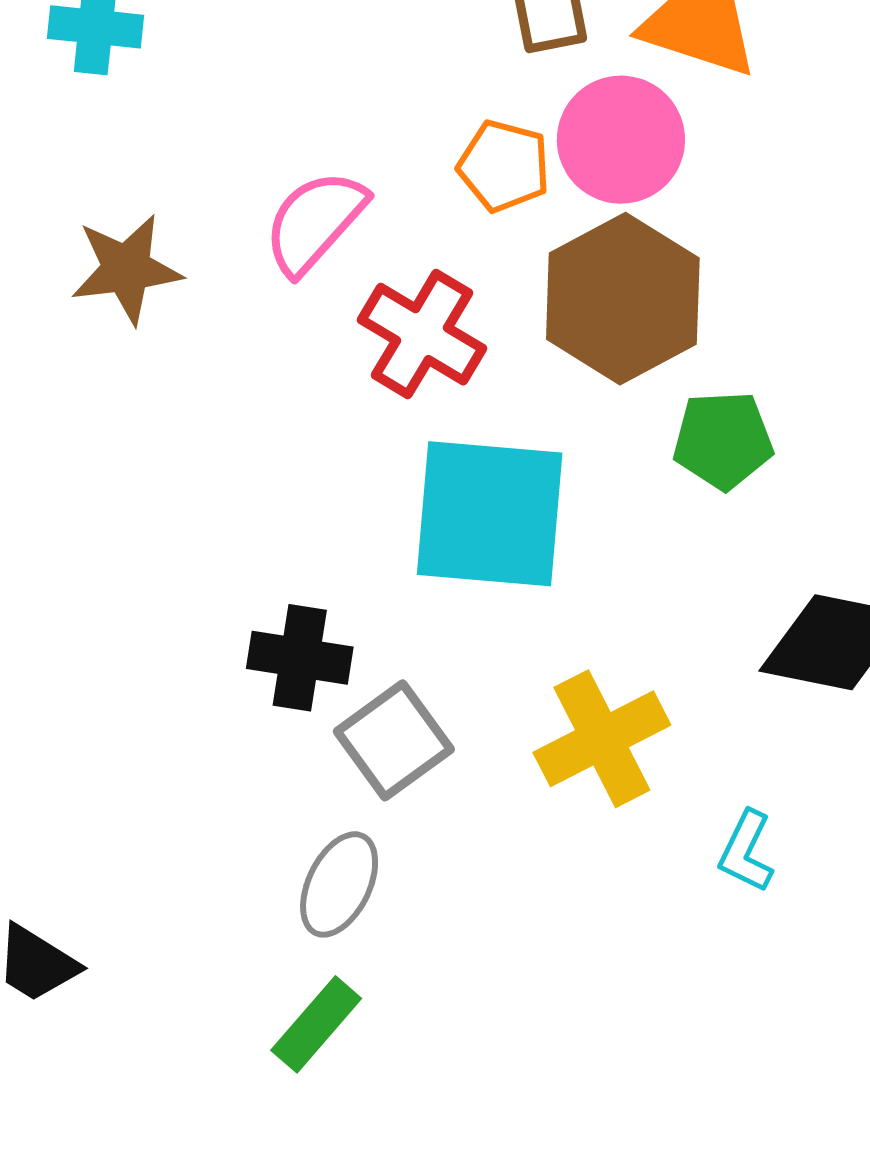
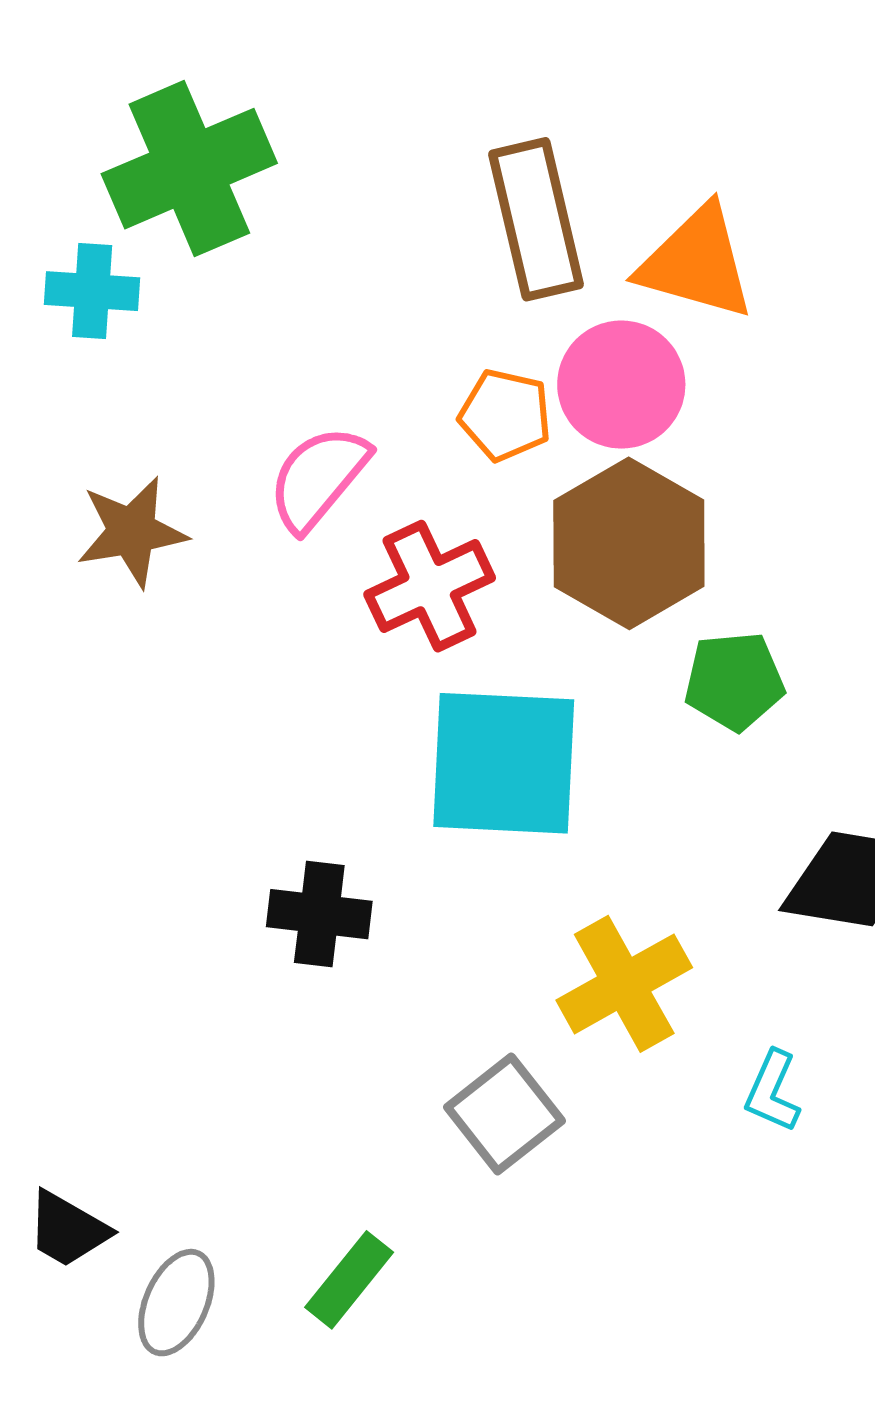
red cross: (422, 334) -> (430, 586), turned 36
gray square: (394, 740) -> (504, 1114), moved
gray ellipse: (339, 884) -> (176, 1303), moved

